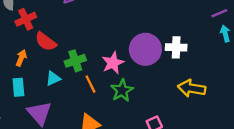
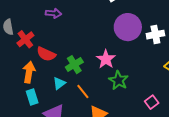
purple circle: (145, 49) -> (128, 27), moved
orange arrow: (21, 58) -> (29, 72), size x1.5
orange line: (90, 84) -> (83, 91), moved

